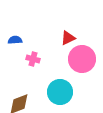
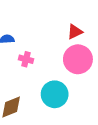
red triangle: (68, 38) -> (75, 32), moved

